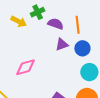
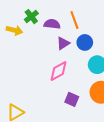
pink diamond: (26, 67) -> (59, 71), moved

